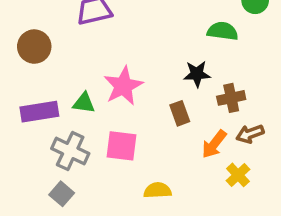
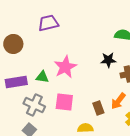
brown rectangle: (180, 113) -> (98, 108), moved

